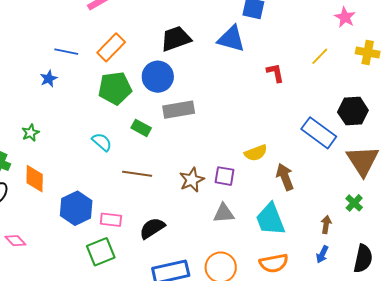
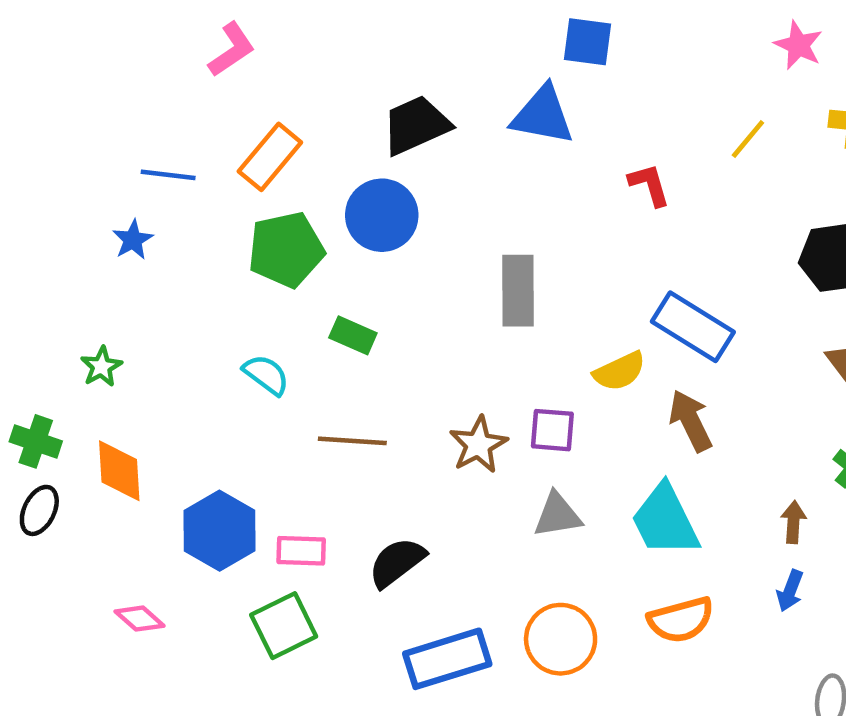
gray rectangle: (179, 110) -> (518, 291), moved, turned -76
blue rectangle: (319, 133) -> (693, 327), moved
pink diamond: (15, 241) -> (140, 619), moved

